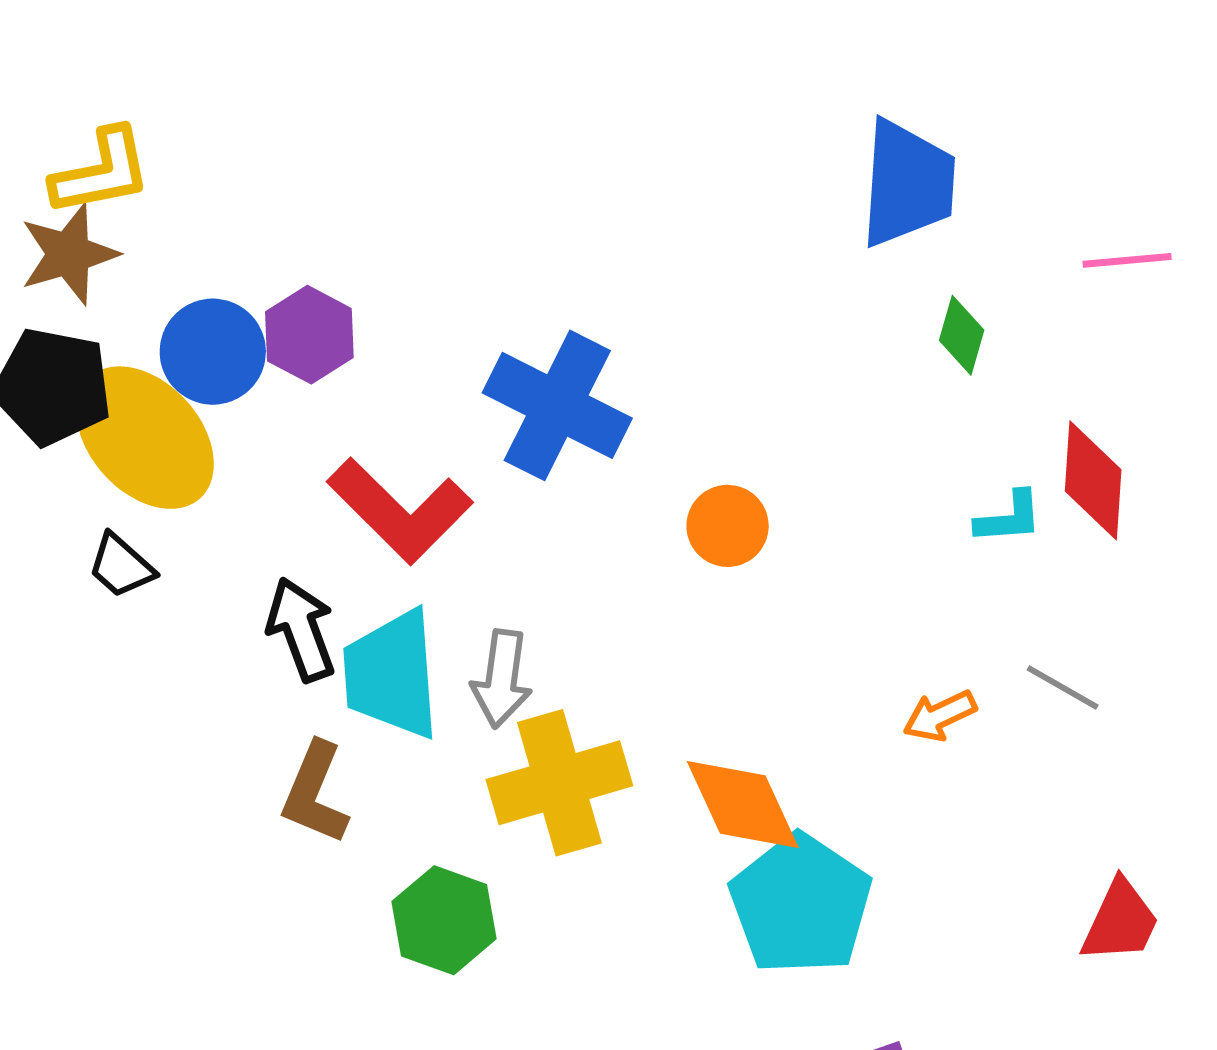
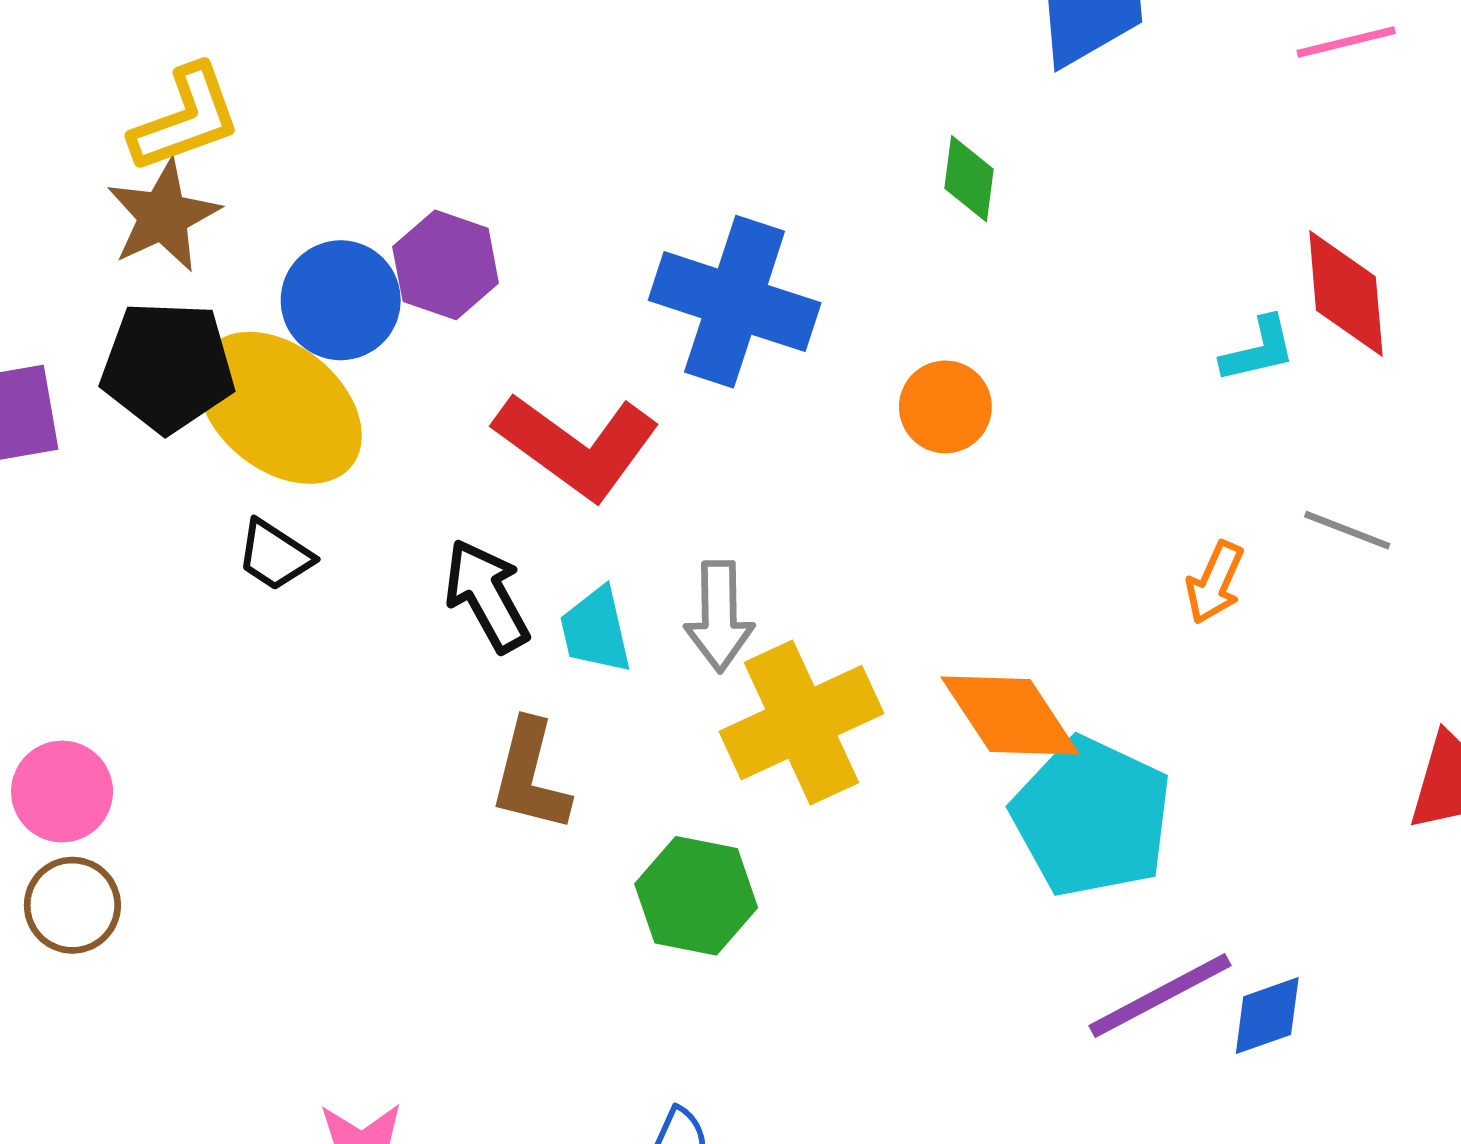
green diamond: (962, 335) -> (969, 179), moved
cyan trapezoid: (392, 674) -> (596, 630), size x0.6
orange arrow: (940, 716) -> (1215, 583), turned -32

